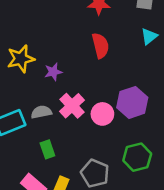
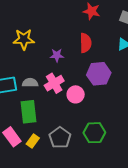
purple star: (53, 72) -> (57, 55), moved
purple hexagon: (132, 102) -> (99, 74), moved
green rectangle: (47, 149) -> (28, 112), size x1.6

